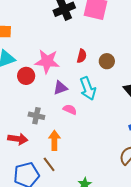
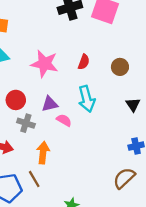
brown circle: (107, 61) -> (120, 67), moved
red circle: (26, 76) -> (16, 100), moved
purple triangle: (60, 88) -> (50, 104), moved

